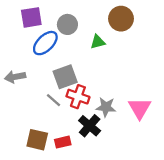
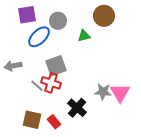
red cross: (78, 97) -> (51, 83), moved
gray line: (53, 100) -> (37, 86), moved
gray star: (106, 107) -> (103, 92), moved
red rectangle: (63, 142) -> (54, 122), turned 64

